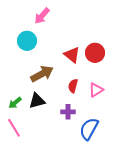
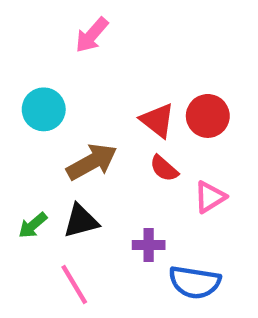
cyan circle: (27, 41) -> (44, 109), moved
red semicircle: (73, 86) -> (164, 168), moved, turned -64
pink line: (14, 128) -> (74, 284), moved
blue semicircle: (89, 129) -> (195, 282), turned -110

